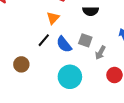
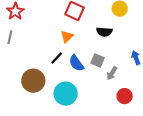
brown circle: (21, 64) -> (33, 81), size x1.5
cyan circle: (70, 77) -> (66, 94), moved

